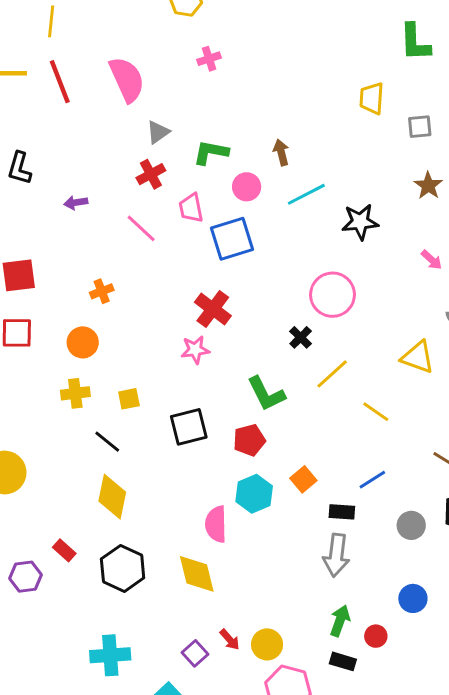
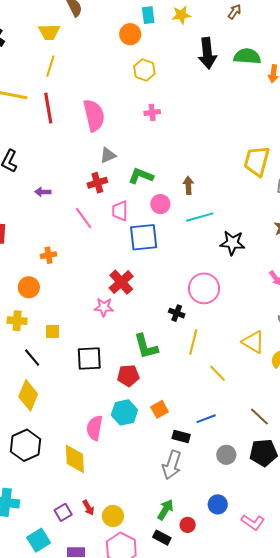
yellow trapezoid: (372, 98) -> (257, 161), size x1.4
black cross: (301, 337) -> (177, 313), turned -35
yellow line: (332, 374) -> (193, 342), turned -45

